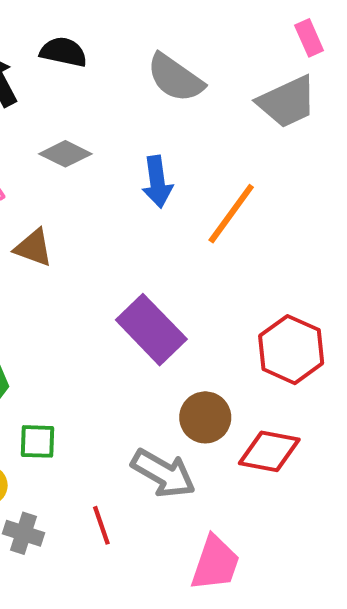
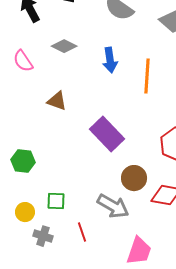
orange line: (231, 214) -> (147, 76), turned -32
brown triangle: (33, 248) -> (57, 101), moved
green square: (37, 441) -> (56, 201), moved

